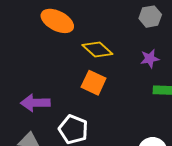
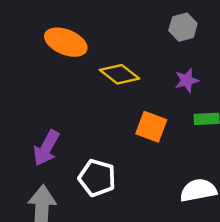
orange square: (94, 83) -> (151, 127), moved
purple arrow: (35, 103) -> (46, 148), turned -56

